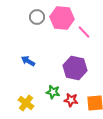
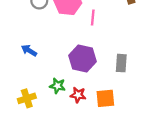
pink line: (84, 32) -> (93, 17), turned 48
yellow cross: (26, 103) -> (27, 98), turned 35

